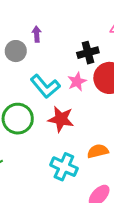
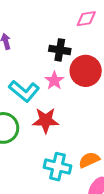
black cross: (88, 53) -> (60, 50), turned 35
orange semicircle: (98, 151) -> (89, 160), moved

